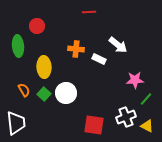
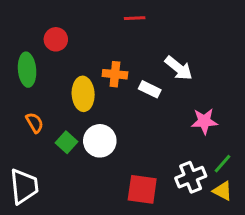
yellow ellipse: (44, 67) -> (83, 94), moved
orange semicircle: (24, 90) -> (35, 123), moved
green line: (146, 99) -> (223, 164), moved

